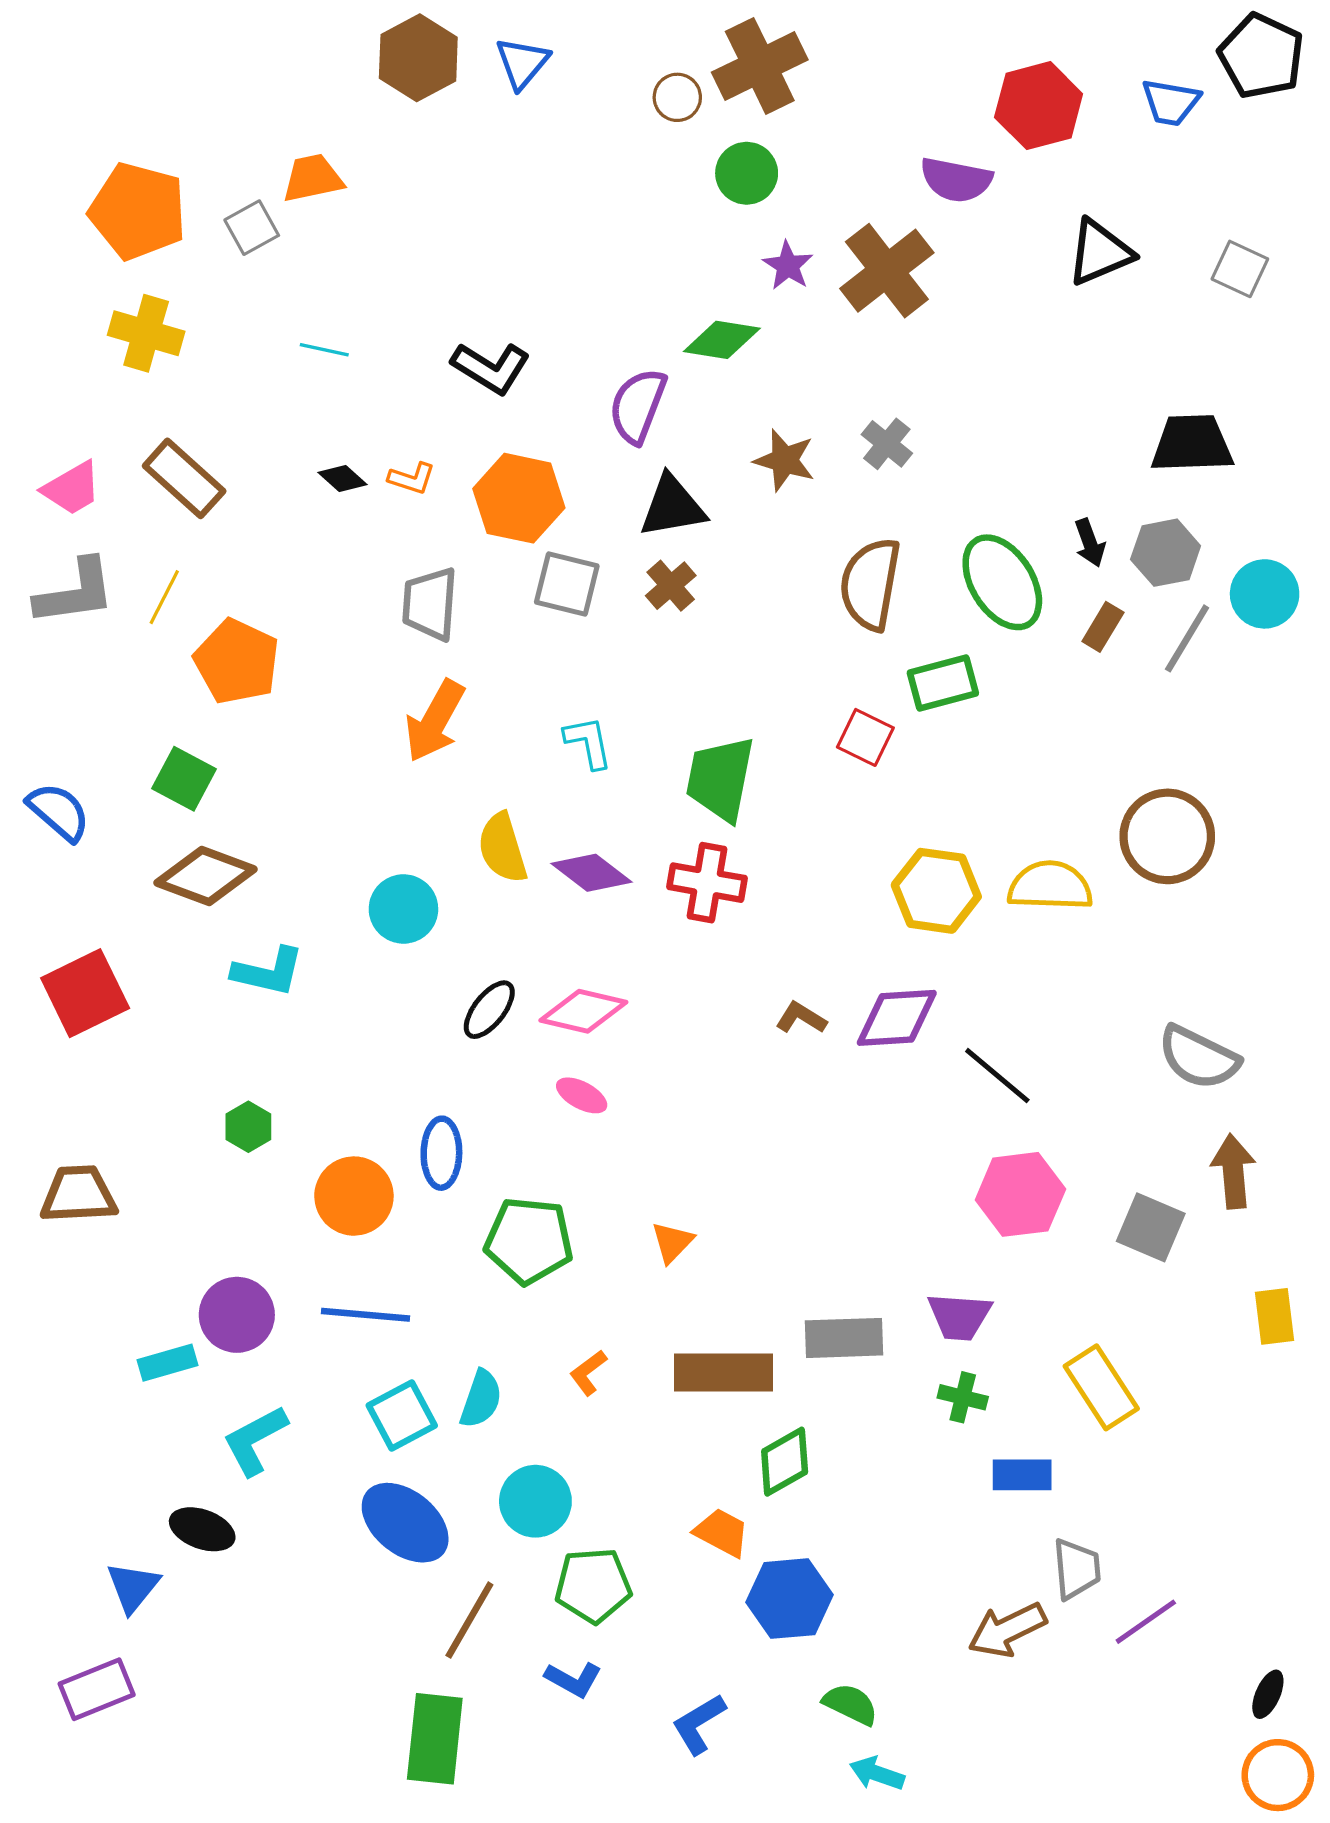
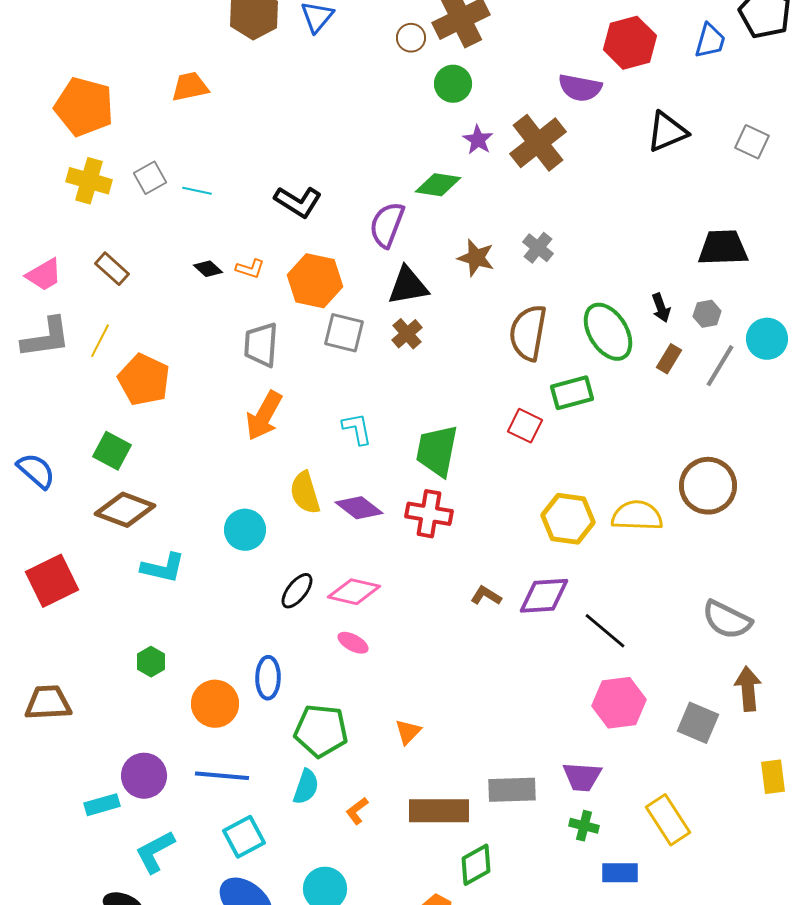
blue trapezoid: (1171, 102) -> (710, 41), turned -84
gray square: (252, 228) -> (150, 178), moved
brown rectangle: (184, 478) -> (112, 269), size x0.7
gray hexagon: (1166, 553) -> (707, 314), size x0.7
cyan semicircle: (481, 1399) -> (306, 787), moved

